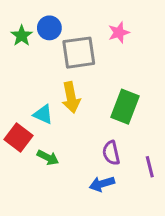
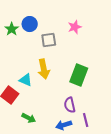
gray square: (79, 53) -> (49, 40), size x0.7
green arrow: (48, 158) -> (29, 118), moved
purple line: (150, 167) -> (86, 120), moved

